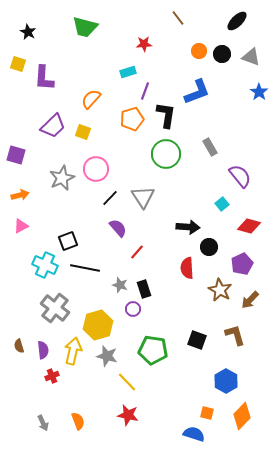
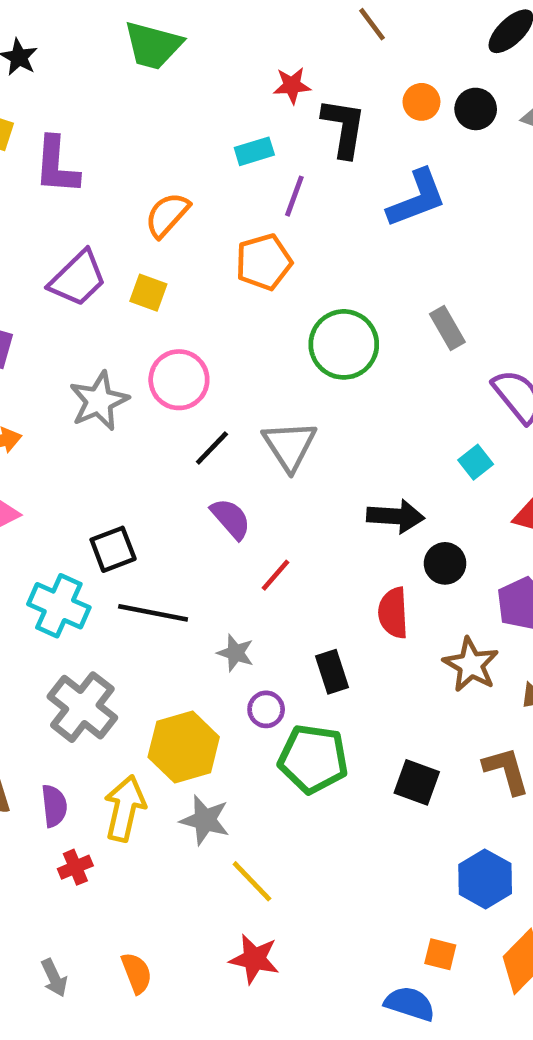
black L-shape: (166, 115) -> (344, 128), moved
black rectangle: (144, 289) -> (332, 672), moved
green pentagon: (153, 350) -> (313, 759), moved

